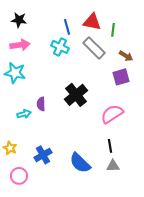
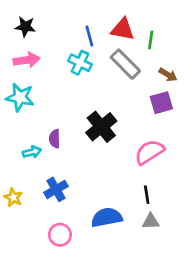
blue cross: (43, 155) -> (56, 189), moved
blue semicircle: (80, 163) -> (107, 217), turned 125
pink circle: (19, 176) -> (60, 235), moved

